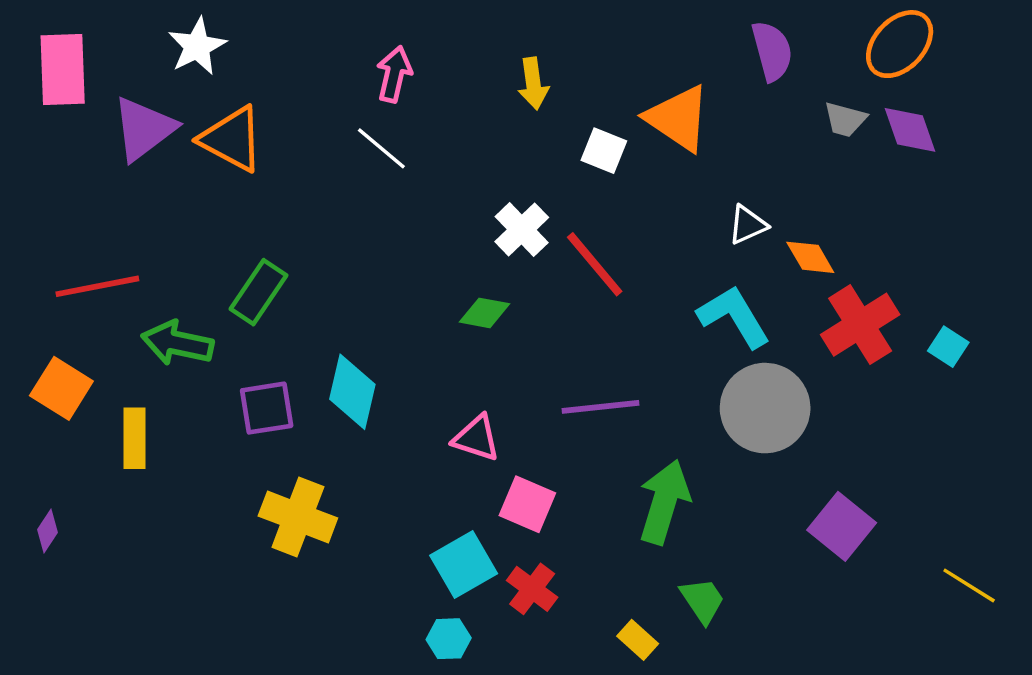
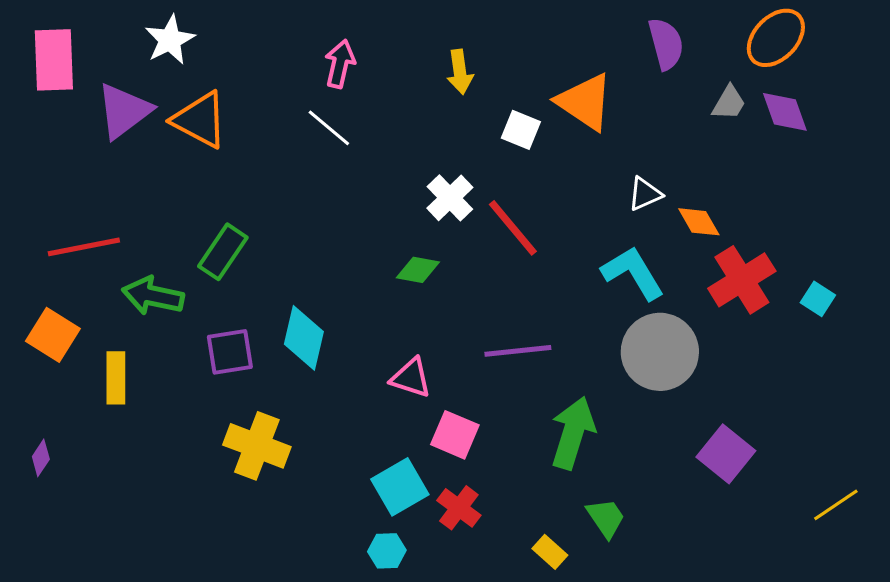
gray trapezoid: (845, 119) -> (729, 103), turned -75
yellow line: (969, 585) -> (836, 505), turned -66

